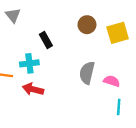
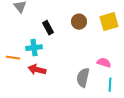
brown circle: (87, 25) -> (79, 22), moved
gray semicircle: (87, 73) -> (83, 78), moved

